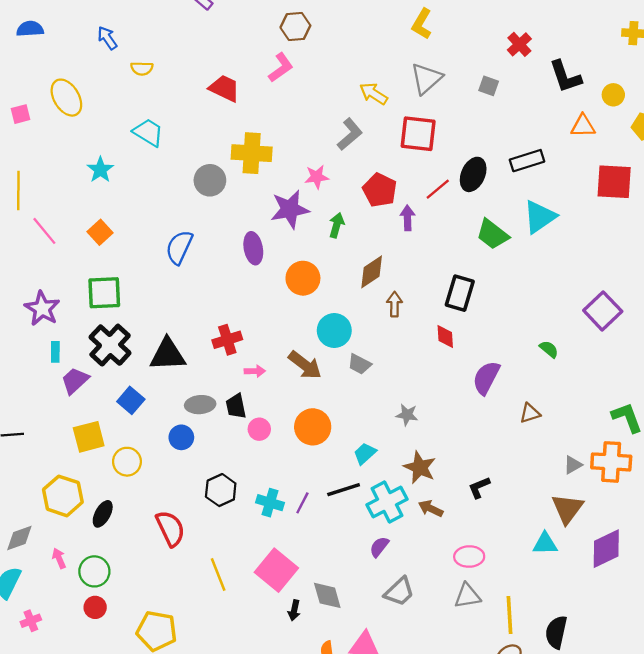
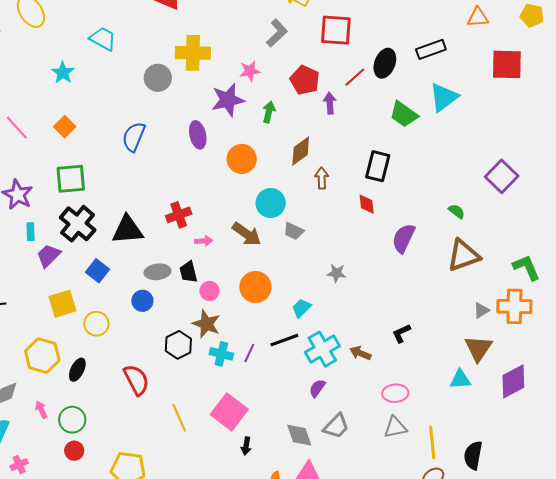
brown triangle: (530, 413) -> (464, 255), moved, size x1.8
brown star: (420, 467) -> (206, 324), moved
gray diamond: (327, 595) -> (299, 435), moved

